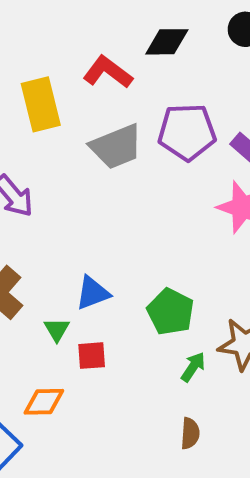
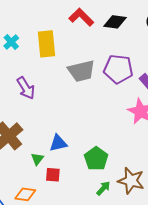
red L-shape: (108, 72) -> (81, 17), moved

